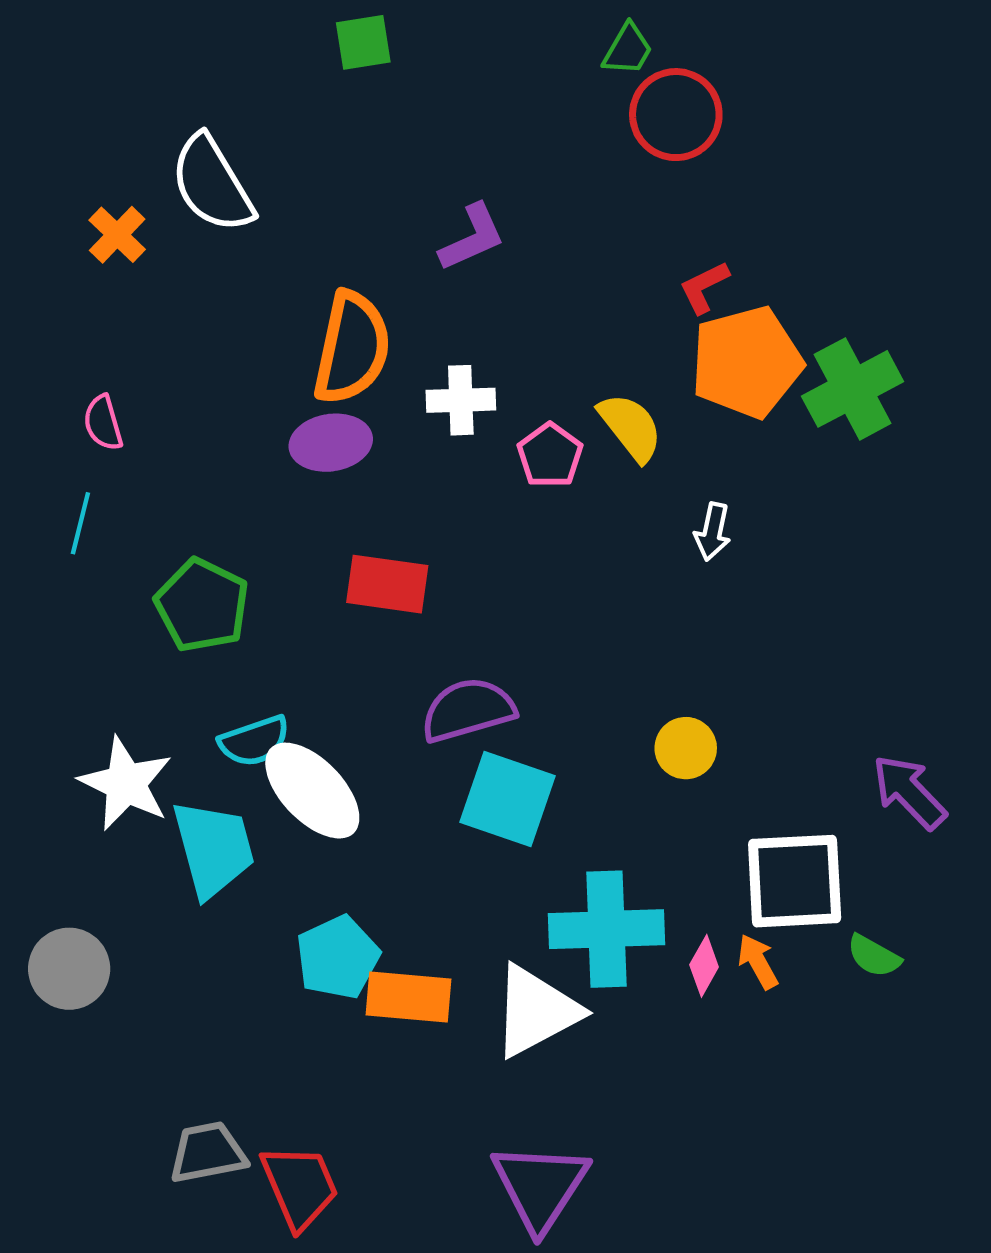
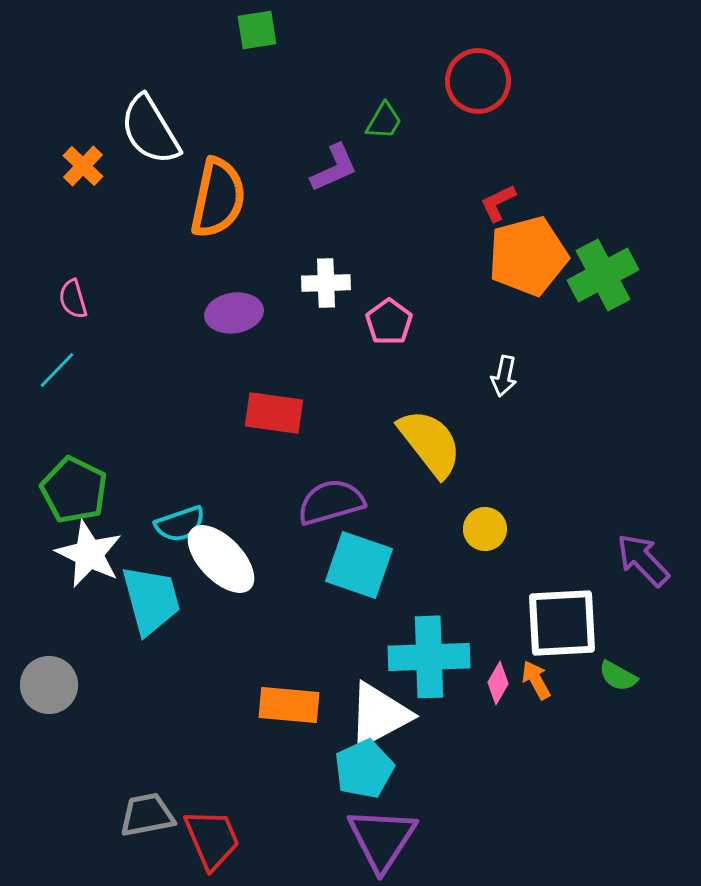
green trapezoid: (628, 49) -> (384, 121), moved
orange semicircle: (352, 348) -> (218, 198), moved
yellow semicircle: (631, 427) -> (430, 443), moved, size x1.4
cyan line: (80, 523) -> (57, 370), turned 30
green pentagon: (202, 605) -> (74, 490), moved
cyan pentagon: (338, 957) -> (364, 769), moved

